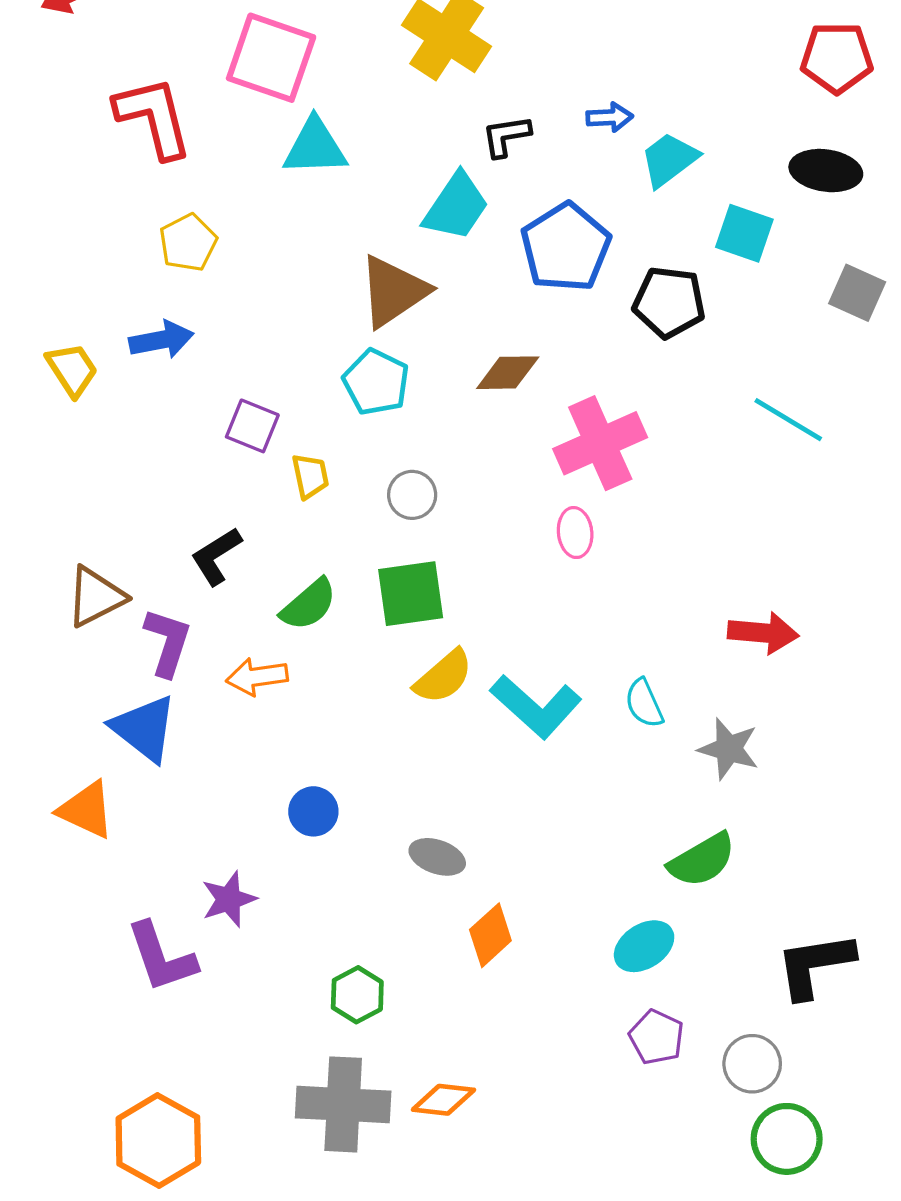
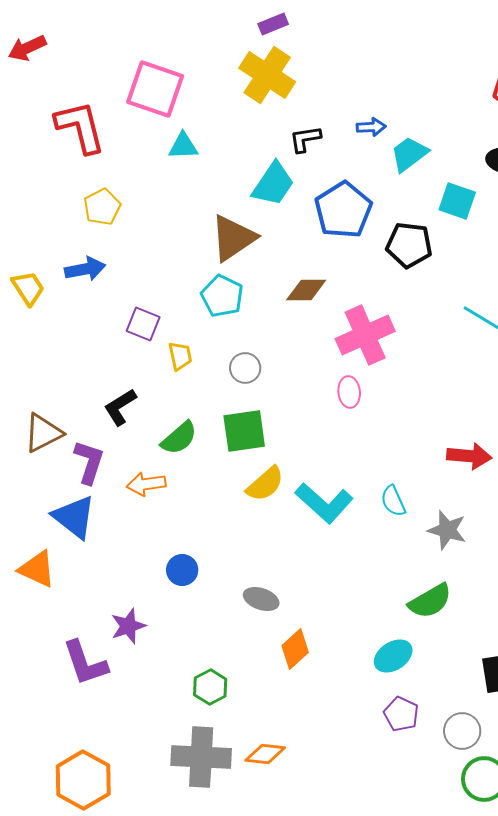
cyan triangle: (315, 147) -> (183, 146), size x0.7

